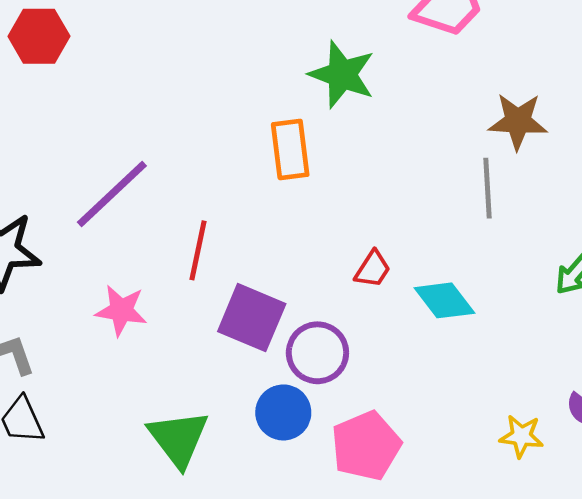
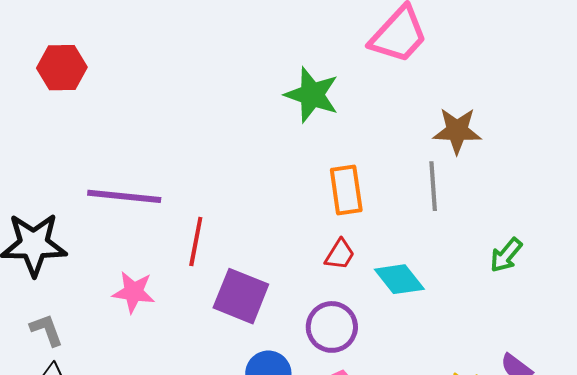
orange rectangle: (290, 149) -> (346, 190), moved
purple line: (112, 194) -> (124, 196), turned 50
purple circle: (317, 353) -> (332, 327), moved

